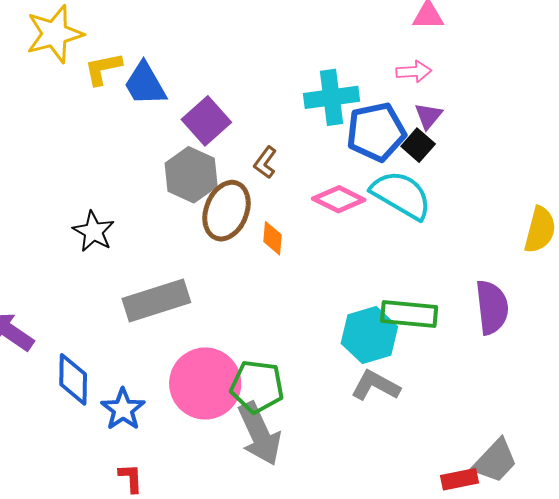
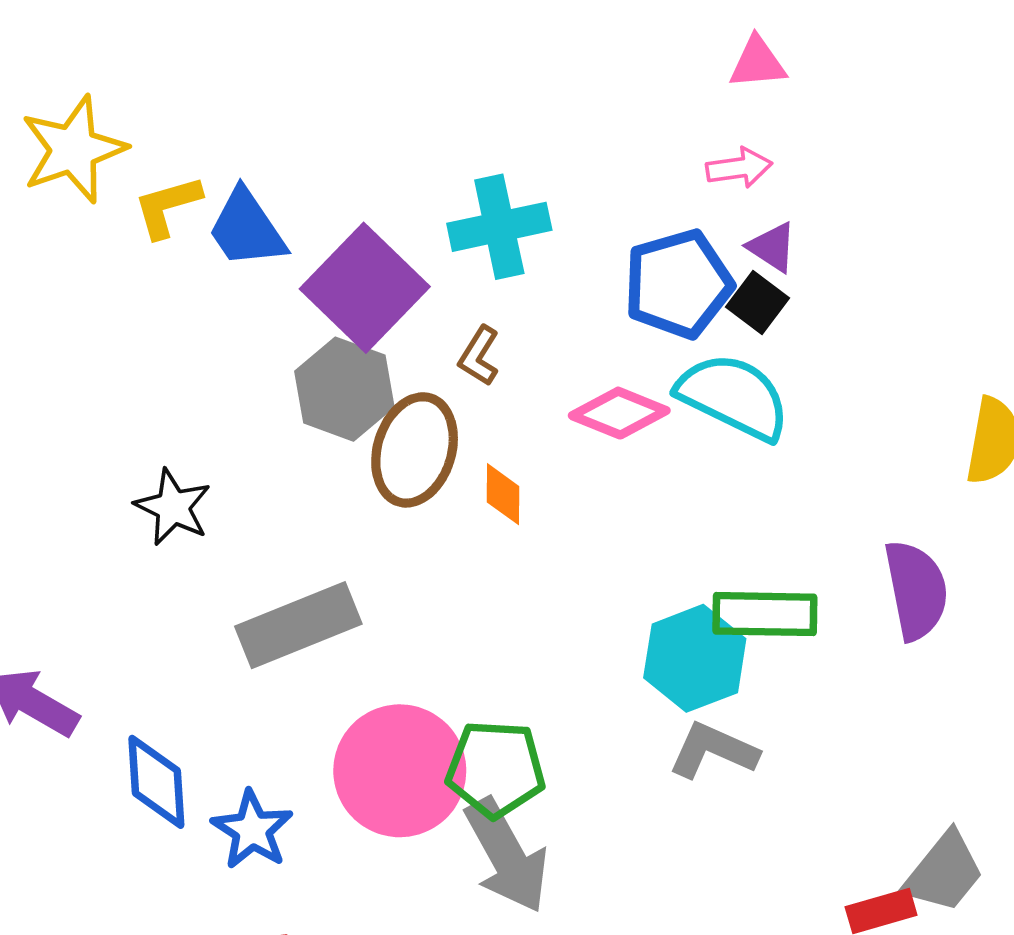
cyan cross: (332, 97) -> (499, 227), moved
purple triangle: (428, 116) -> (772, 247), turned -32
purple square: (206, 121) -> (365, 288), size x1.4

